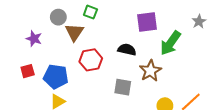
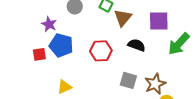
brown triangle: (74, 32) -> (123, 18), moved
brown star: (150, 71) -> (155, 84), moved
blue pentagon: (56, 77) -> (61, 45), moved

